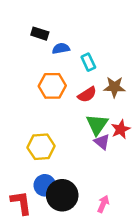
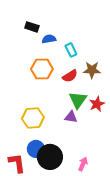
purple triangle: (102, 142) -> (71, 117), moved, turned -32

